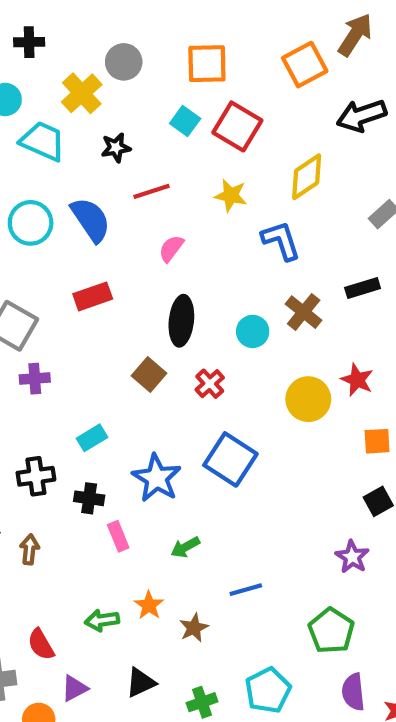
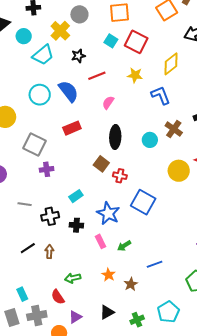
cyan trapezoid: (43, 141) -> (43, 55), turned 120
red cross: (210, 384) -> (120, 176), moved, turned -32
pink rectangle: (118, 536) -> (101, 241), moved
green arrow: (102, 620) -> (73, 278), moved

